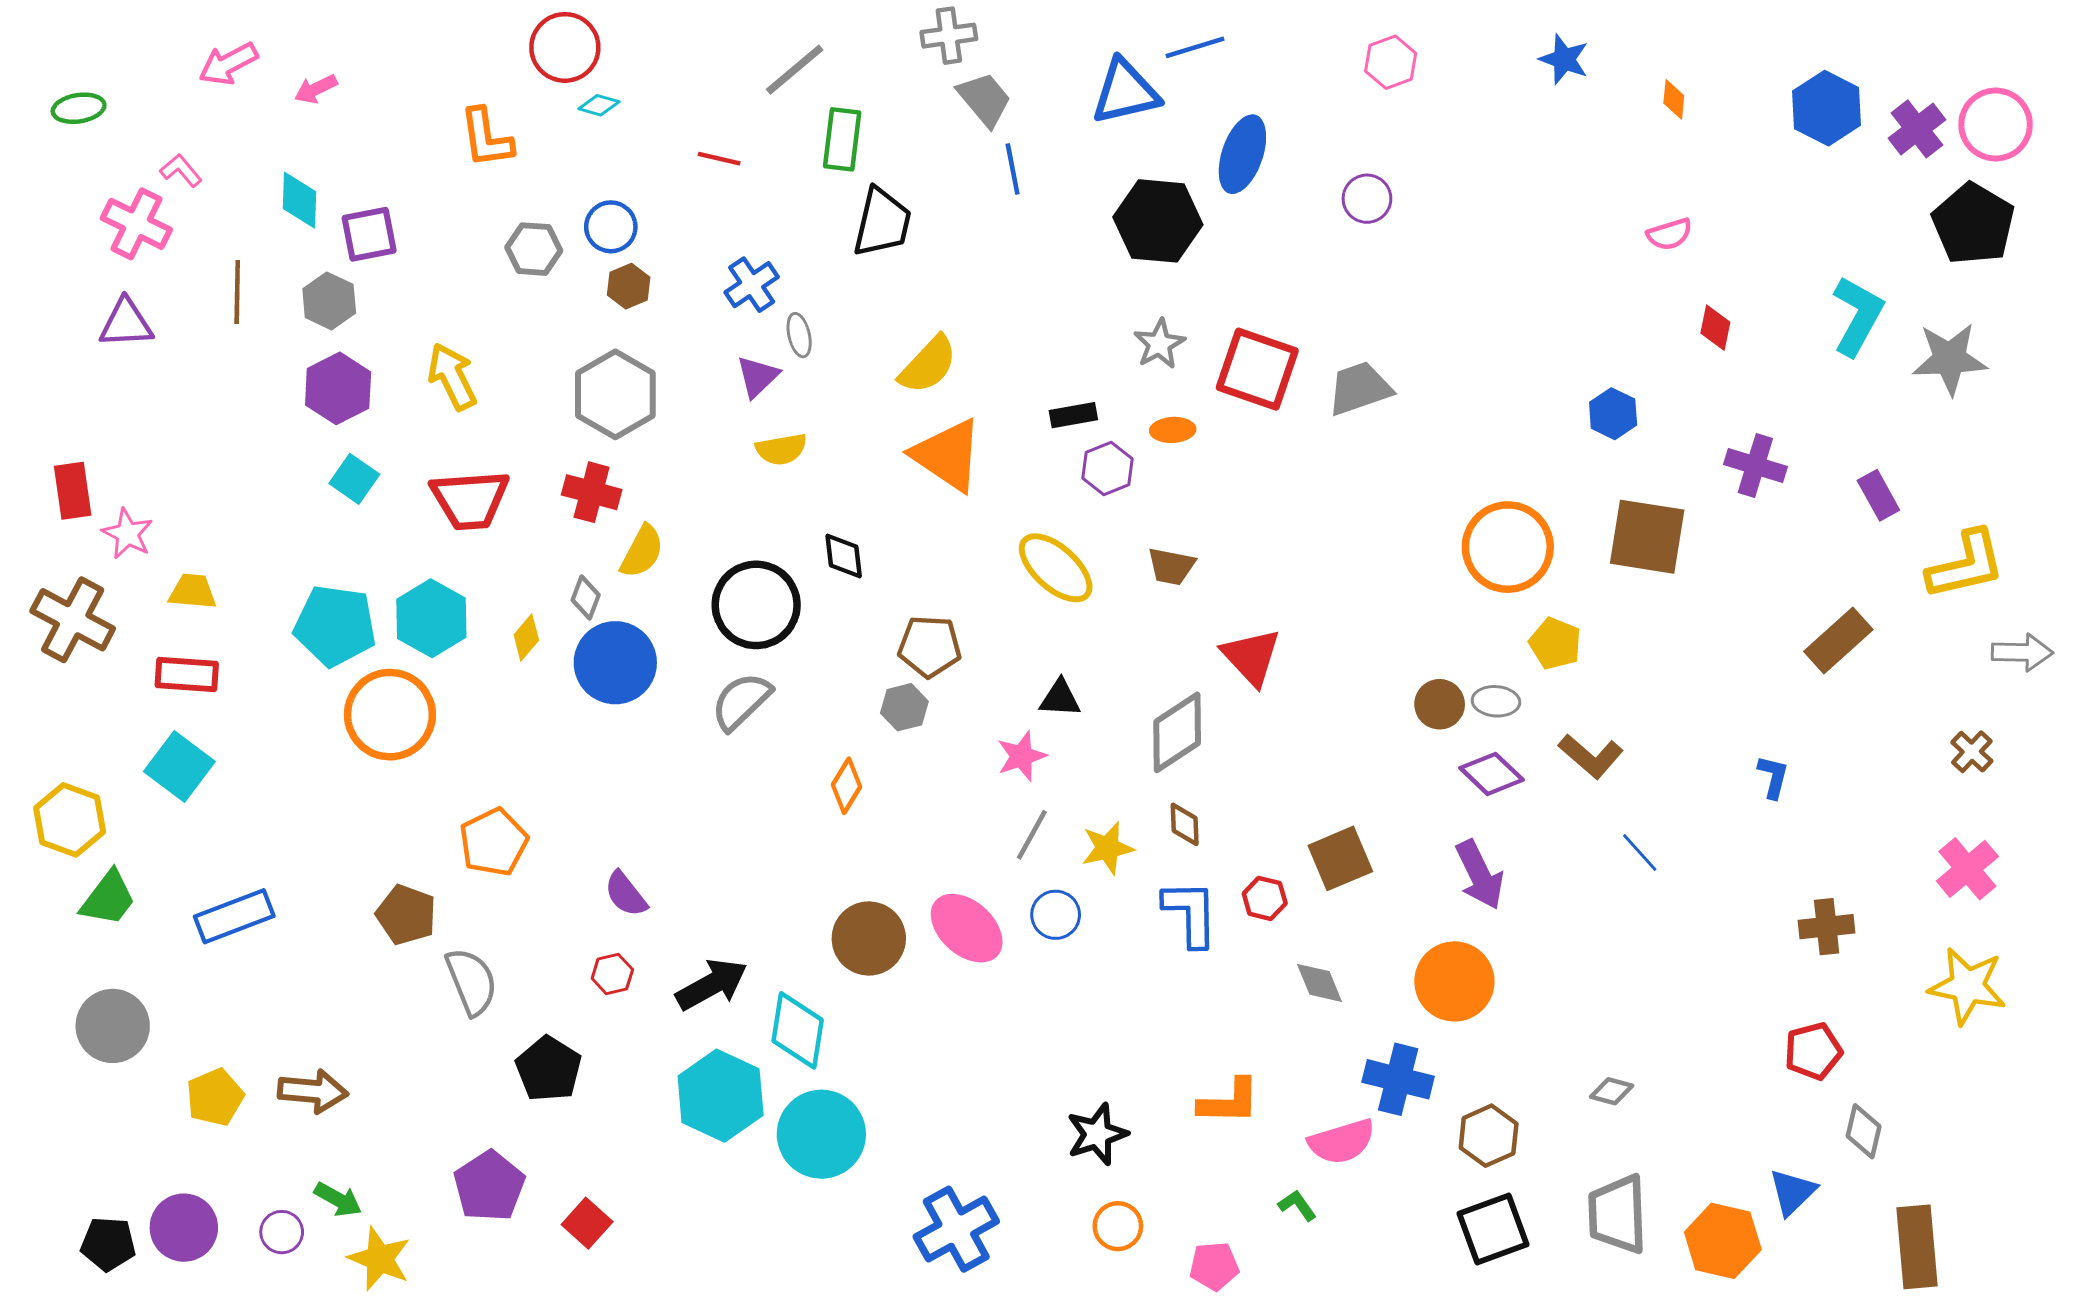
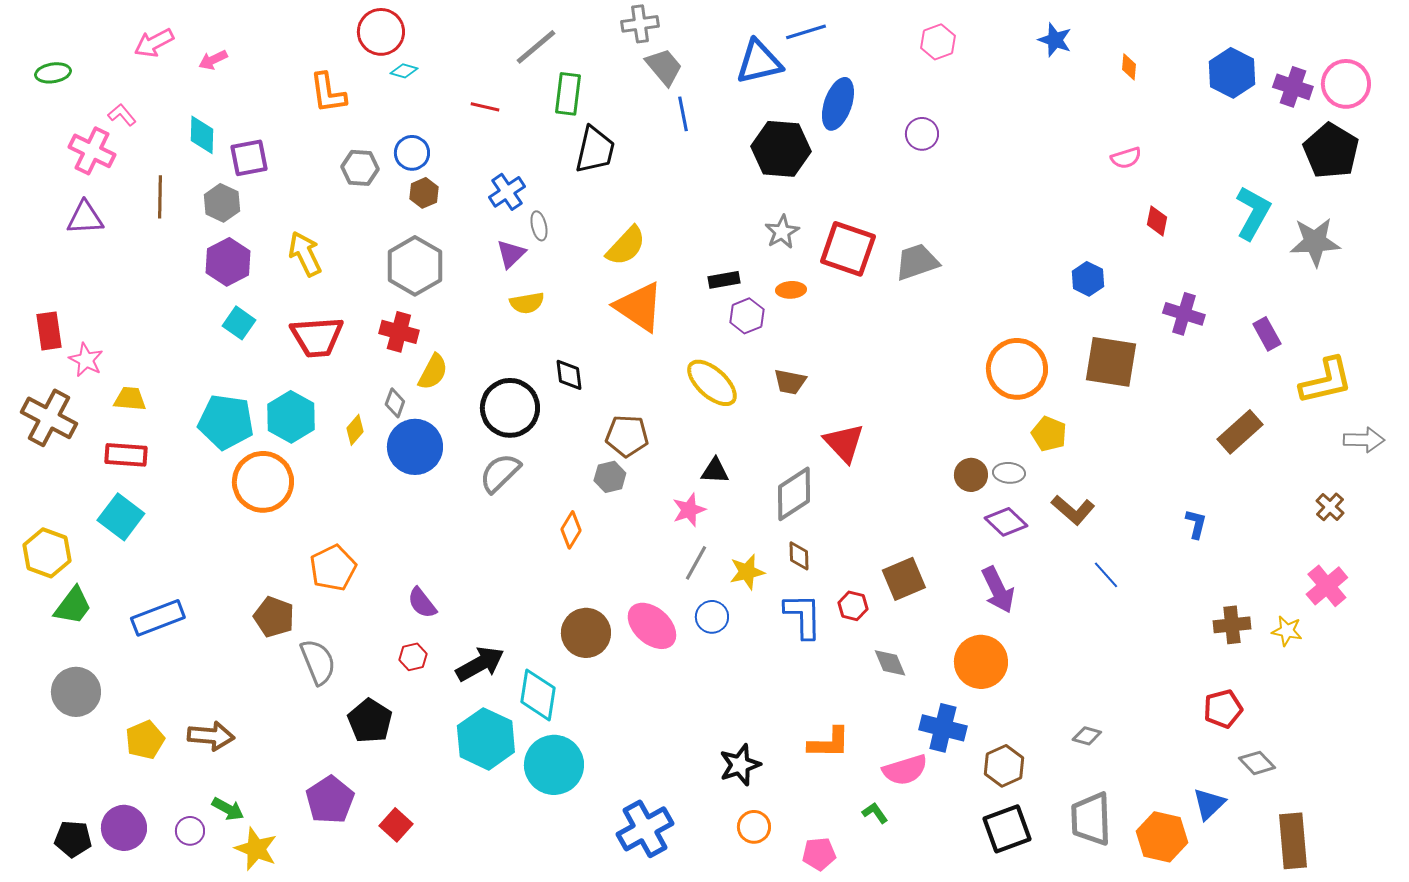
purple cross: (1917, 129) -> (1293, 87), turned -33
yellow star: (1967, 986) -> (1287, 631), moved, size x0.6
gray diamond: (1864, 1131) -> (1257, 763), turned -57

